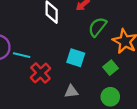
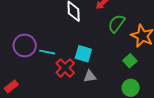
cyan square: (76, 58) -> (83, 54), moved
gray triangle: (71, 91) -> (90, 76), moved

